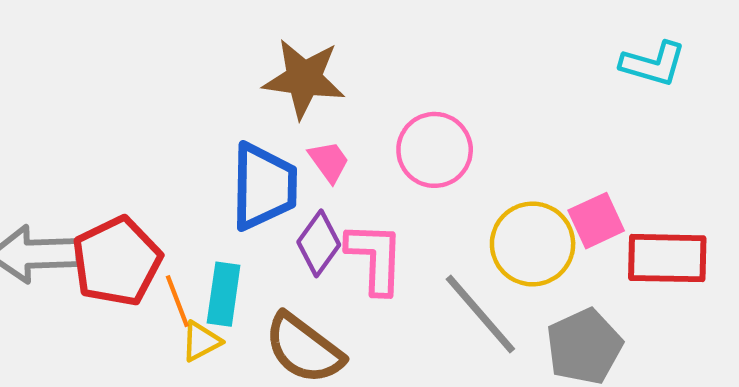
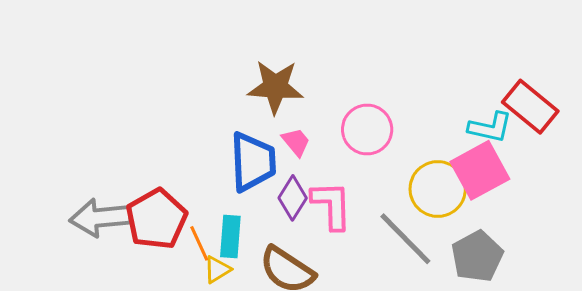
cyan L-shape: (653, 64) -> (490, 127), moved
pink square: (596, 221) -> (480, 170), size x1.5
red rectangle: (667, 258) -> (530, 107), moved, turned 42

